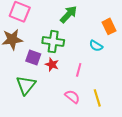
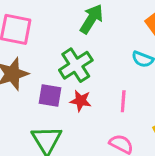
green cross: (53, 42) -> (76, 65), turned -30

